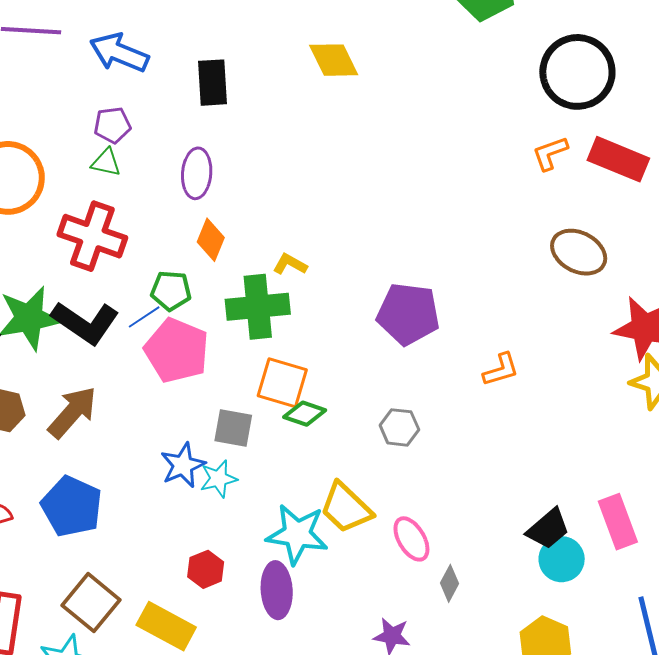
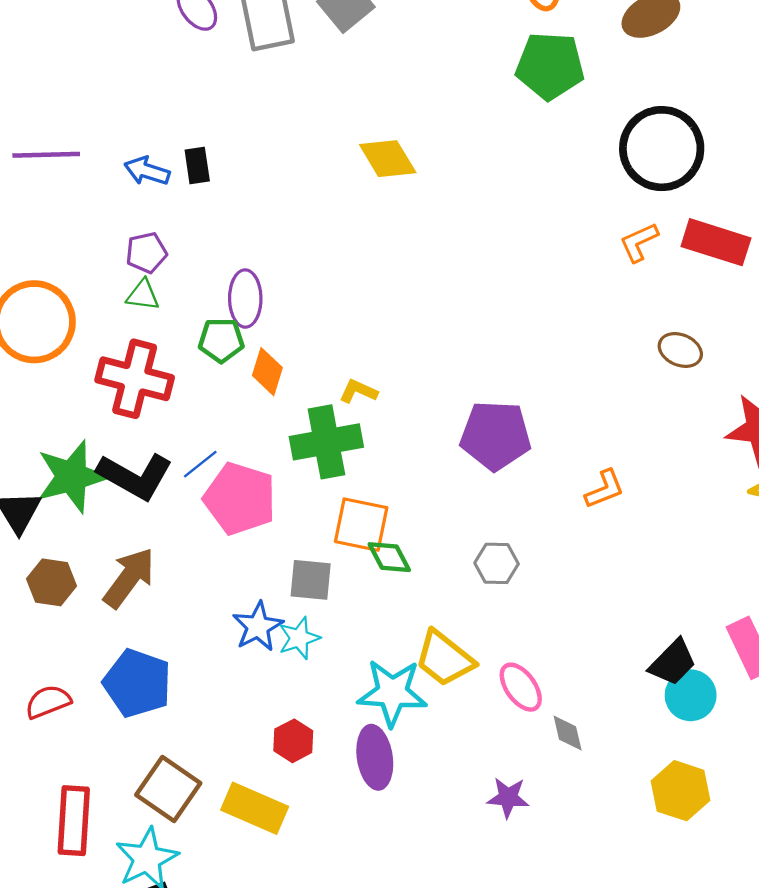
blue arrow: (119, 53) -> (147, 171), size x0.7
black rectangle: (213, 83) -> (197, 165), moved, size x0.7
brown ellipse: (579, 252) -> (680, 350), size x0.7
green pentagon: (171, 291) -> (221, 340), moved
green diamond: (305, 414) -> (389, 557), turned 48
gray diamond: (450, 583) -> (568, 733), turned -36

